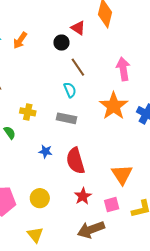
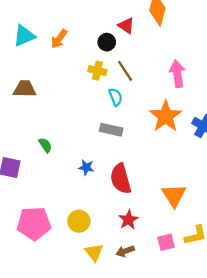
yellow cross: (28, 112) -> (97, 71), moved
pink square: (112, 205) -> (166, 242), moved
brown arrow: (91, 230) -> (125, 251), moved, size x0.6
yellow triangle: (35, 235) -> (94, 252), moved

